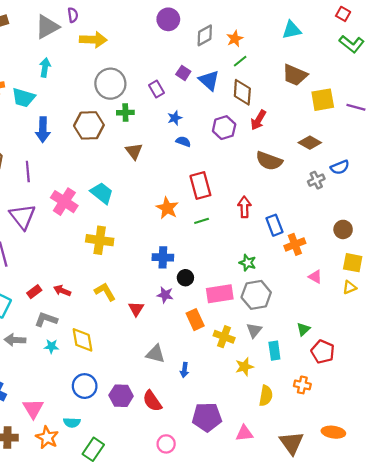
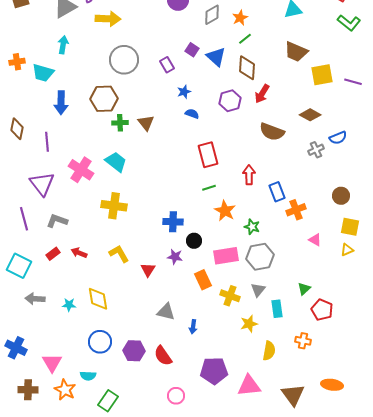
green cross: (125, 113) -> (120, 123), moved
orange star: (167, 208) -> (225, 211), moved
gray L-shape: (46, 320) -> (57, 221), moved
pink triangle: (244, 433) -> (249, 386), size x1.4

